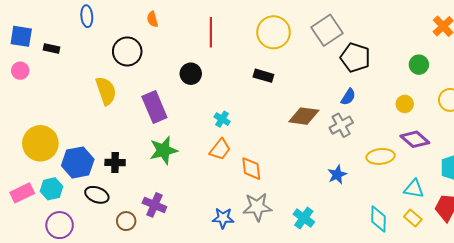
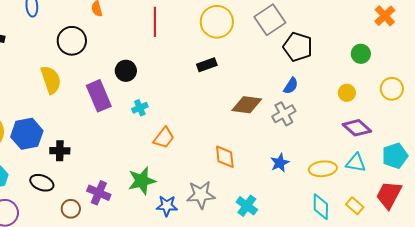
black circle: (191, 74) -> (126, 71), moved
black rectangle: (263, 76) -> (207, 65), turned -36
cyan cross: (222, 119) -> (140, 108), moved, turned 35
green star: (164, 150) -> (142, 181), moved
yellow ellipse: (381, 156) -> (323, 169), moved
blue hexagon: (78, 163) -> (27, 134), moved
orange diamond: (251, 169) -> (225, 157), moved
cyan triangle: (414, 189) -> (356, 163), moved

